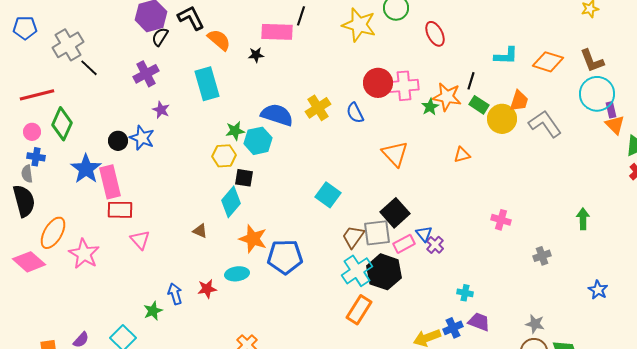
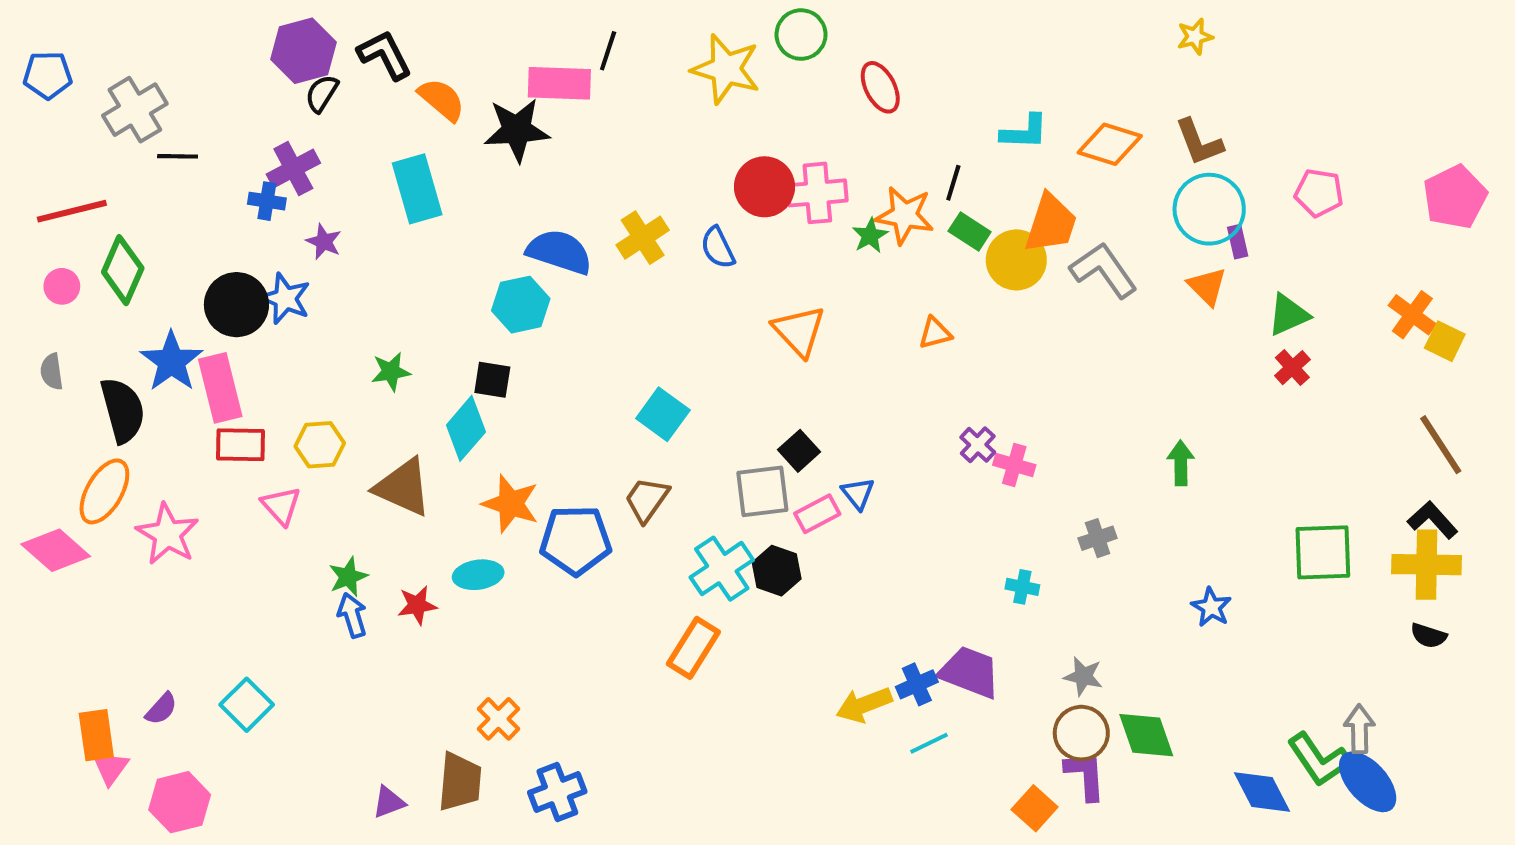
black star: (256, 55) -> (517, 130), size x2.0
black line: (89, 68) -> (178, 156), turned -42
orange trapezoid: (519, 101) -> (1051, 223), size x1.4
orange triangle: (615, 125) -> (1207, 286), moved
green star: (235, 131) -> (391, 372), moved
black circle: (118, 141) -> (236, 305), size x1.6
yellow hexagon: (224, 156) -> (320, 445), moved
blue cross: (36, 157) -> (267, 201), moved
black semicircle: (24, 201) -> (123, 410), moved
black square: (395, 213) -> (799, 451), size x0.7
brown triangle: (200, 231) -> (403, 487), size x2.0
brown trapezoid: (353, 237) -> (647, 500), moved
purple cross: (435, 245) -> (978, 445), moved
black hexagon: (384, 272) -> (777, 571), size x0.7
cyan cross: (465, 293) -> (1022, 587), moved
orange rectangle: (359, 310) -> (693, 648), moved
green star: (153, 311) -> (348, 577), moved
purple trapezoid: (479, 322) -> (970, 672), size x1.4

